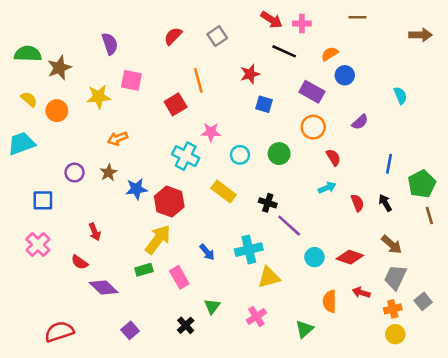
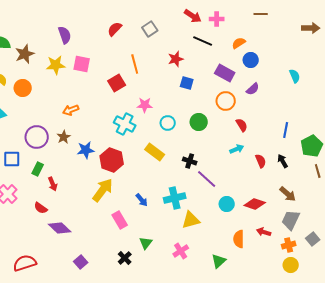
yellow star: (99, 97) -> (56, 65), moved
purple semicircle: (360, 122) -> (253, 89), moved
purple circle: (75, 173) -> (37, 137), size x1.5
green rectangle: (144, 270) -> (38, 169), moved, turned -48

